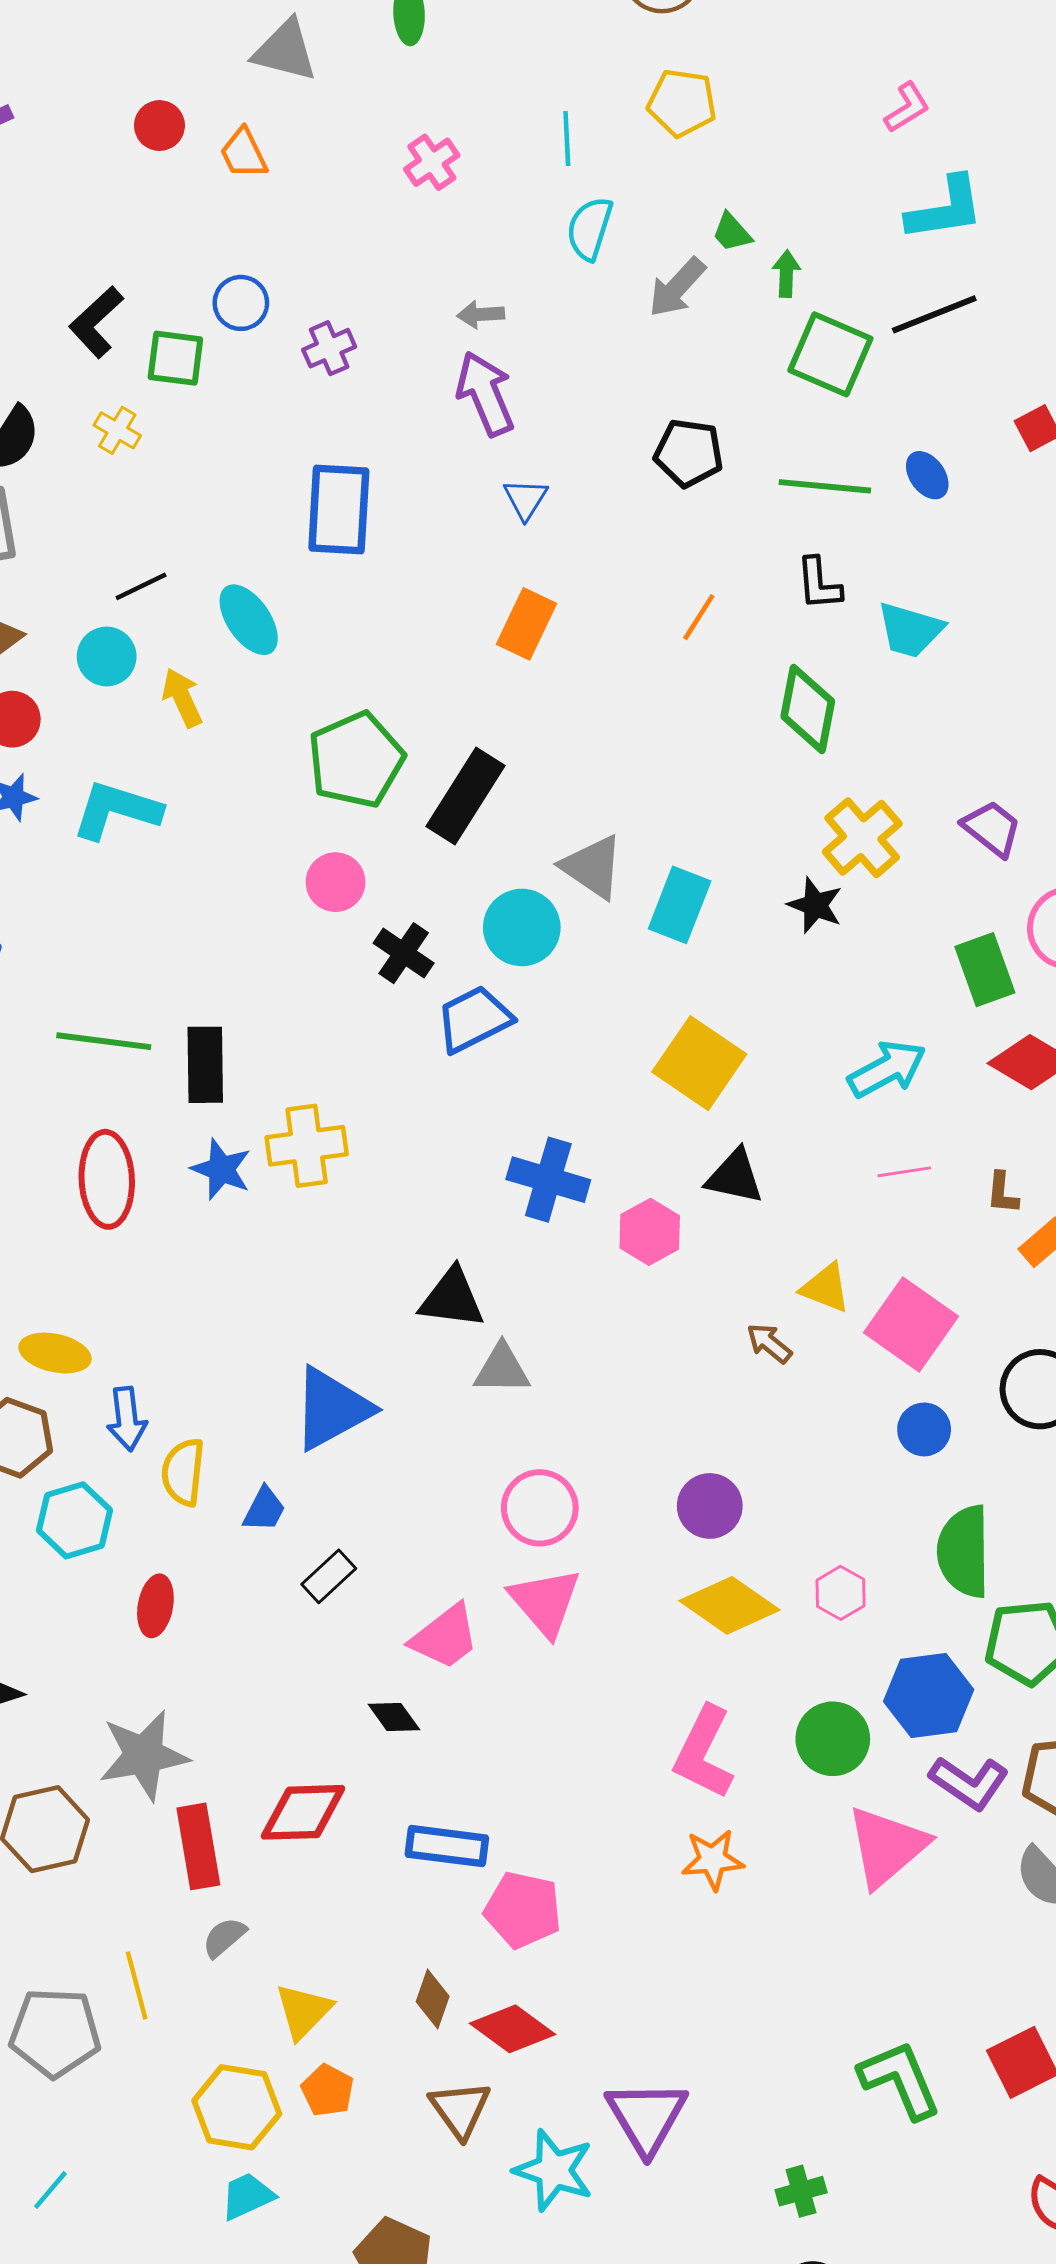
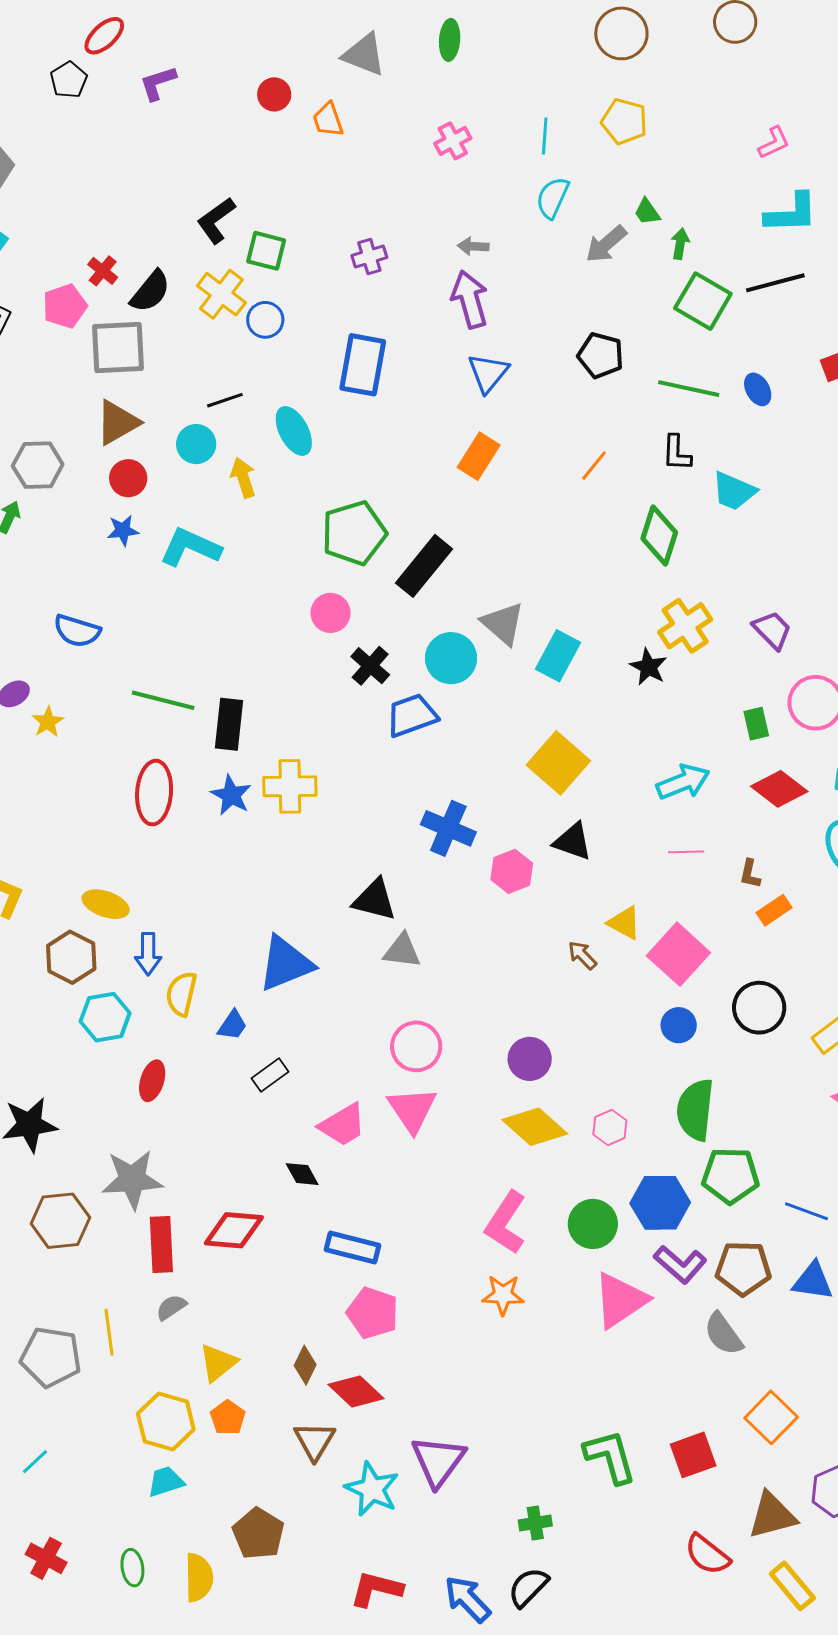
blue circle: (241, 303) -> (265, 320), moved
yellow cross: (117, 430) -> (221, 294), size x1.6
blue triangle: (526, 499) -> (488, 373), size x1.4
green rectangle: (985, 970) -> (756, 724), size x0.7
blue rectangle: (447, 1846) -> (352, 1248), moved

